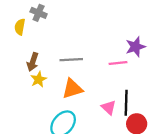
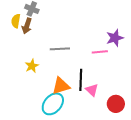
brown arrow: (33, 62) -> (27, 26), moved
orange triangle: (72, 89) -> (61, 86), moved
black line: (126, 103) -> (81, 80), moved

